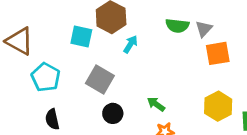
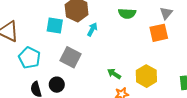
gray triangle: (204, 29) -> (166, 13), moved
yellow hexagon: (218, 106) -> (146, 76), moved
black circle: (113, 113) -> (57, 85), moved

